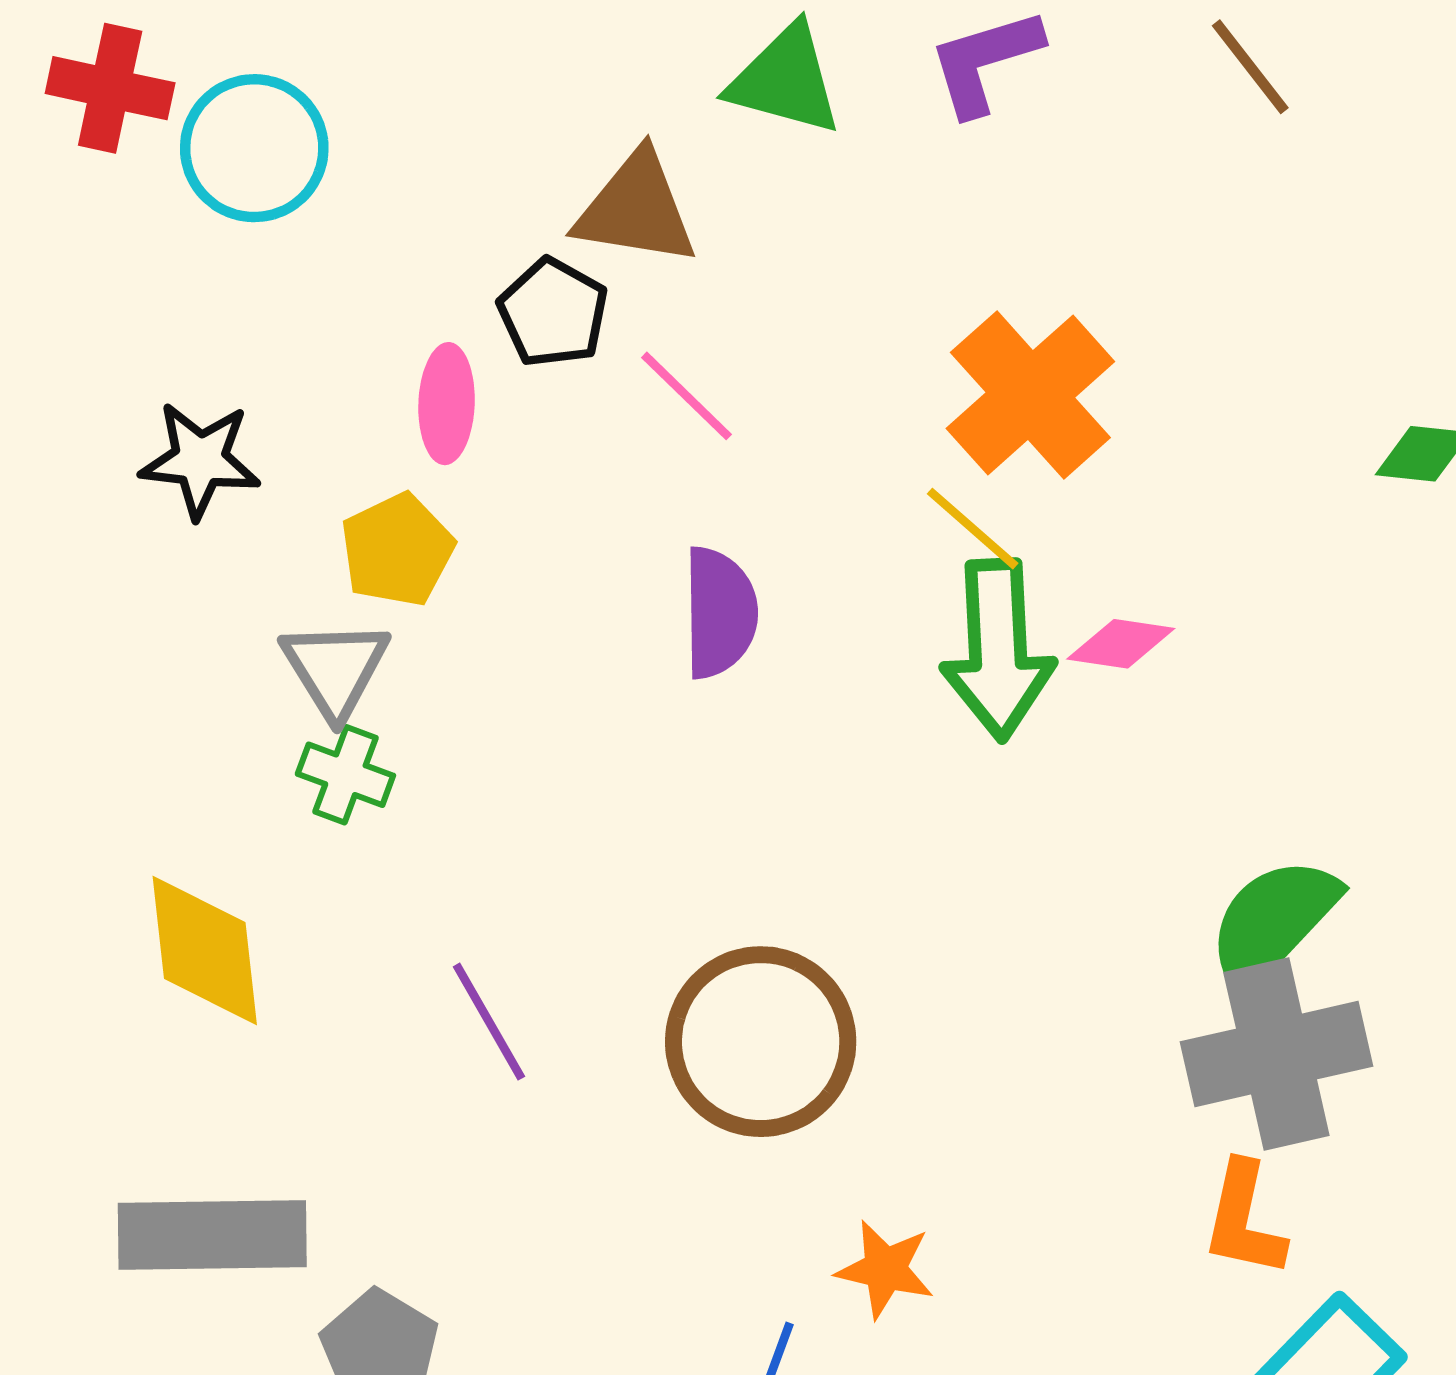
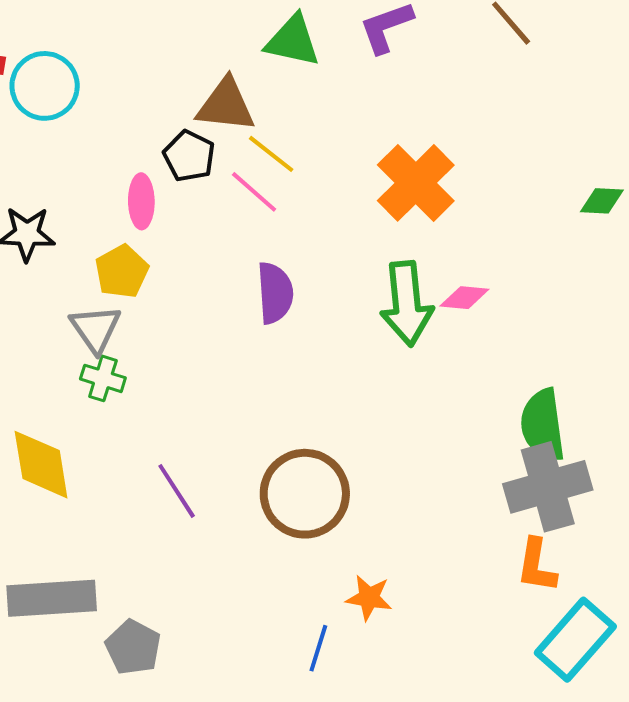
yellow line: (973, 529) -> (271, 154), moved
green semicircle: (1273, 922) -> (543, 425), turned -48

